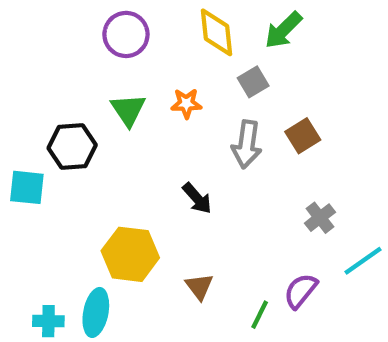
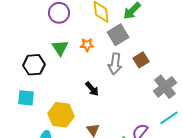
gray square: (253, 82) -> (118, 35), size x1.5
cyan square: (27, 187) -> (26, 98), moved
gray cross: (320, 218) -> (165, 87), moved, size x1.6

